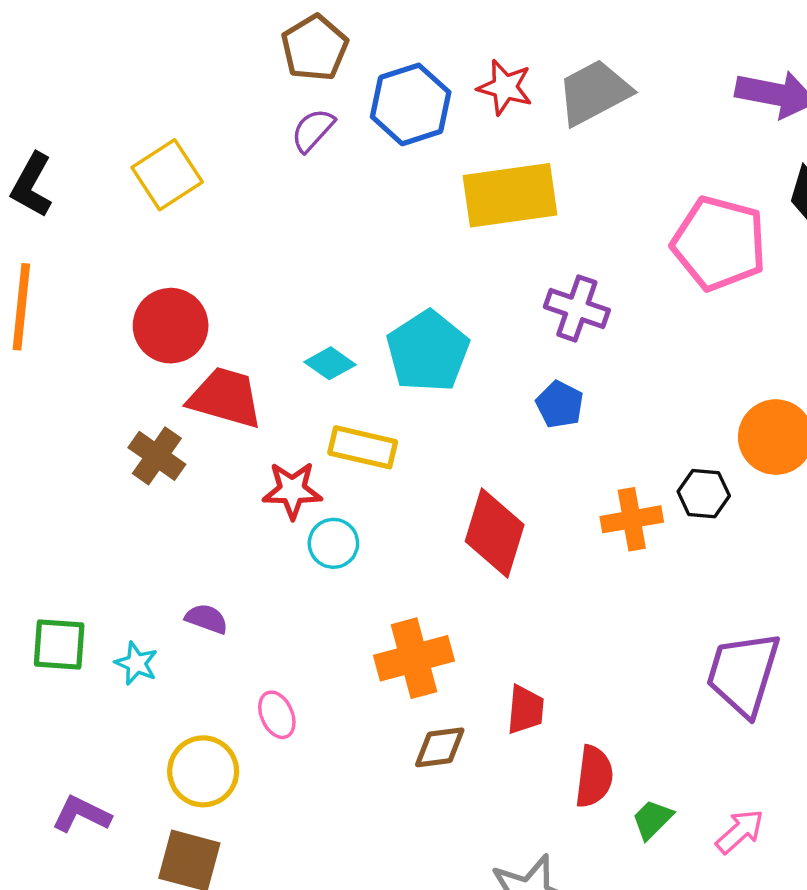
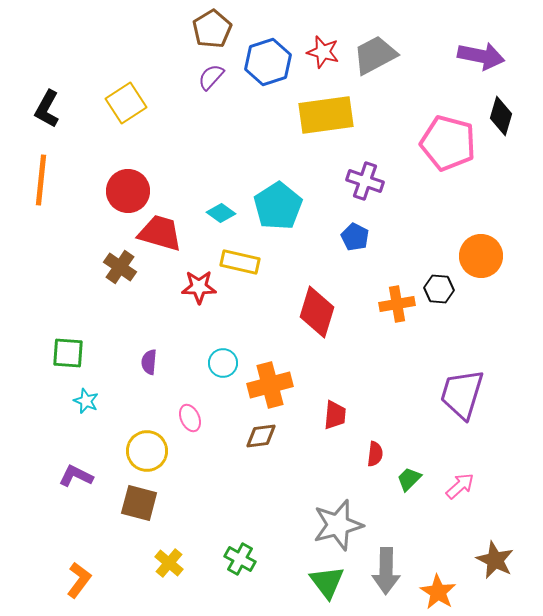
cyan circle: (333, 543) -> (223, 363), moved
purple semicircle: (207, 619) -> (149, 362), turned -105
green square: (59, 644) -> (68, 353), moved
cyan star: (136, 663) -> (86, 401), moved
brown diamond: (440, 747) -> (261, 436), moved
red semicircle: (594, 776) -> (375, 454), size x0.7

